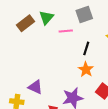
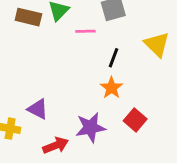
brown rectangle: (25, 23) -> (28, 17), turned 48

